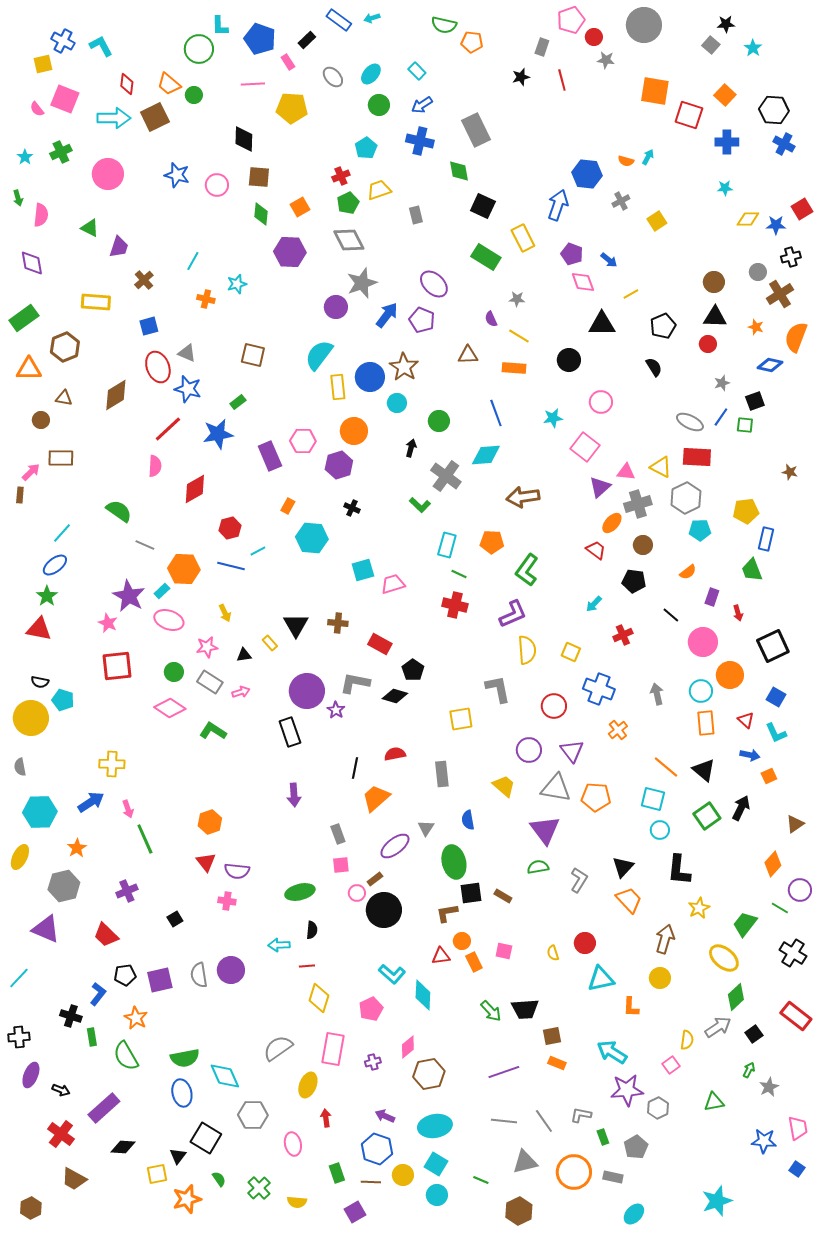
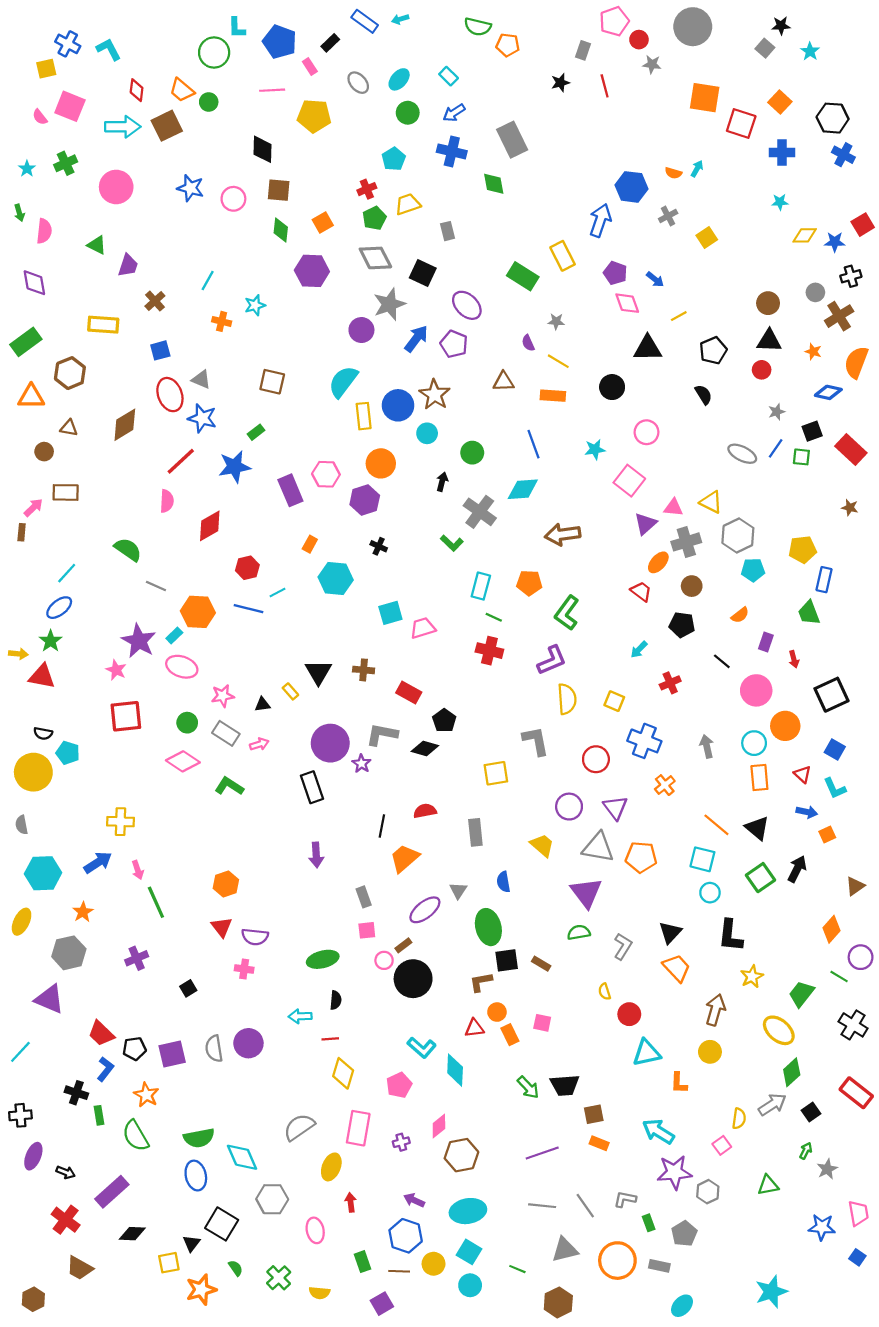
black square: (483, 206) -> (423, 273), moved
red rectangle: (697, 457) -> (851, 449), moved, turned 40
yellow arrow: (225, 613) -> (18, 654), moved, turned -60
red trapezoid: (106, 935) -> (101, 1034), moved
yellow semicircle: (553, 953) -> (605, 992), moved

